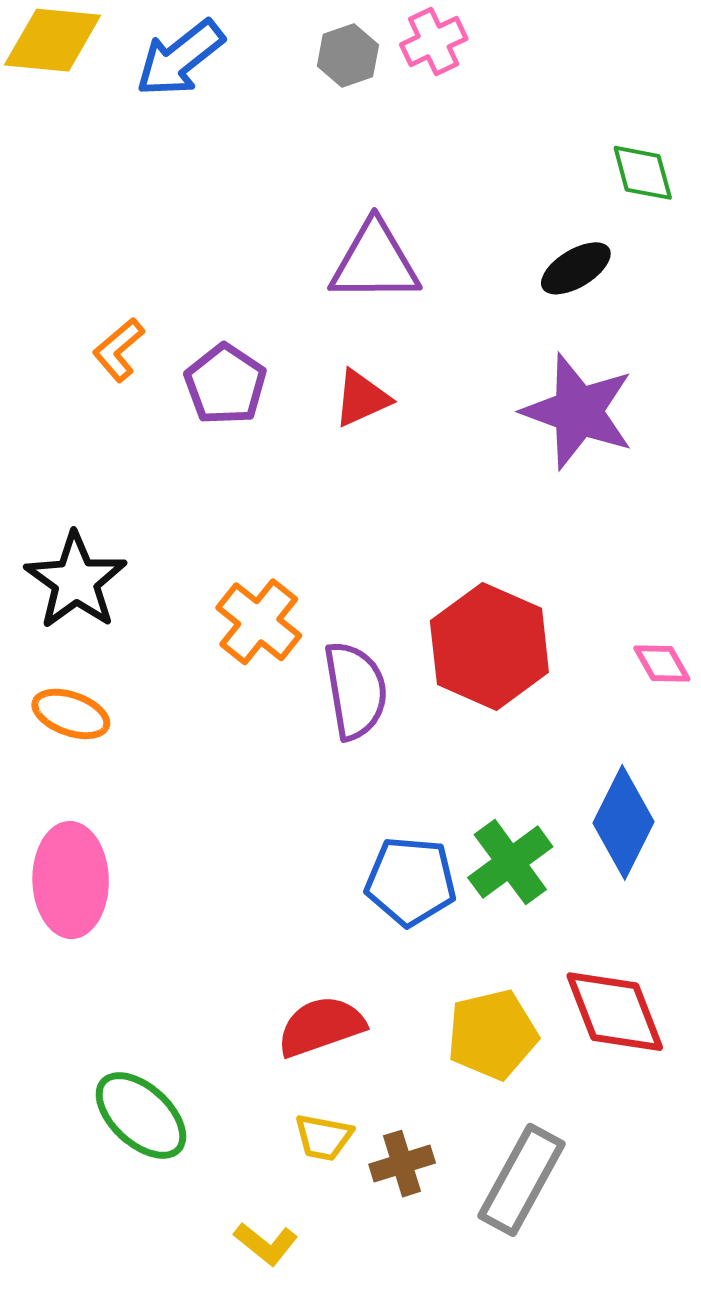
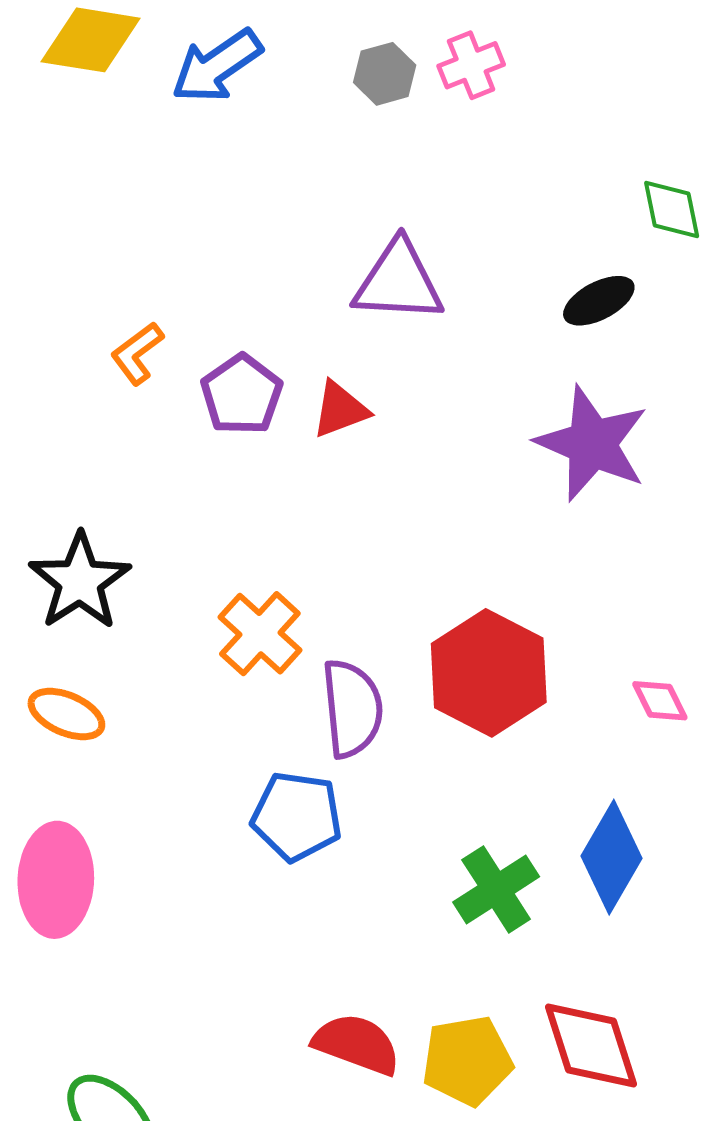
red triangle: (362, 398) -> (340, 410), moved
blue pentagon: (411, 881) -> (297, 816), moved
red semicircle: (321, 1026) -> (357, 1044), moved, turned 36

